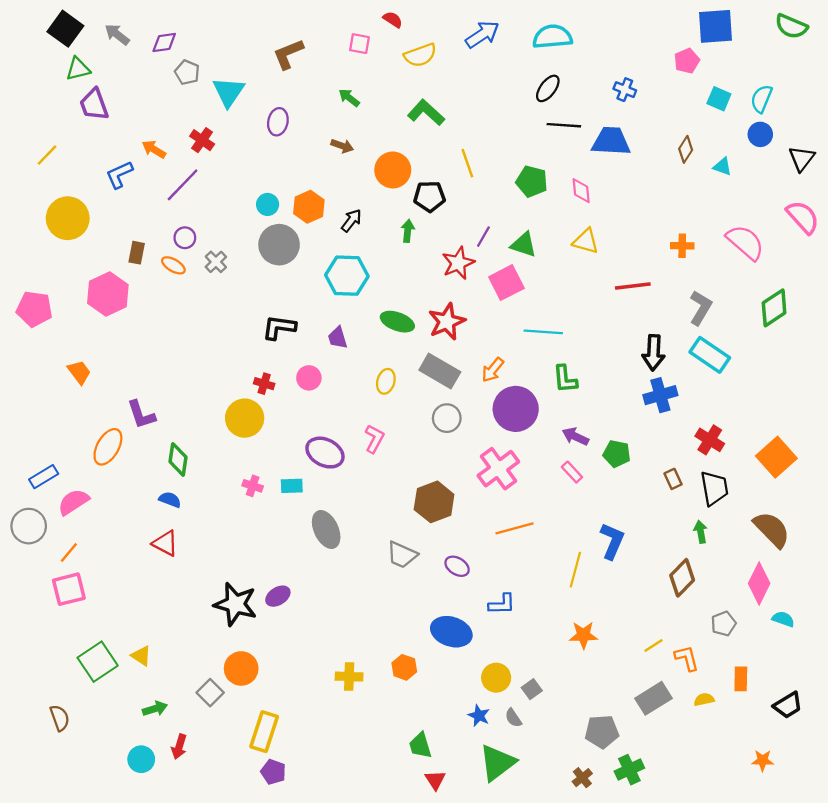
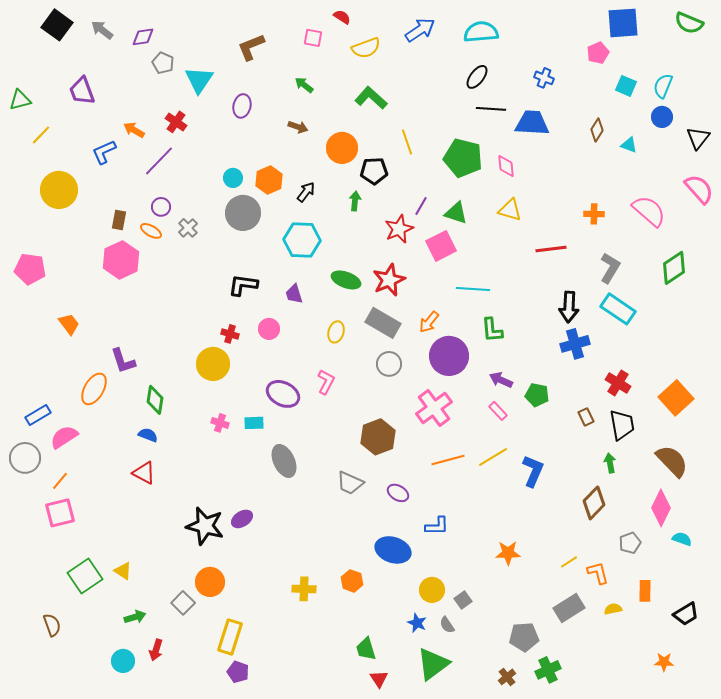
green triangle: (78, 69) -> (20, 100), moved
green pentagon: (532, 181) -> (463, 158), size x1.4
pink hexagon: (108, 294) -> (121, 260), moved
yellow line: (575, 570) -> (493, 457), moved, turned 44

